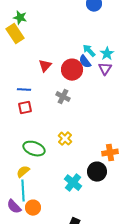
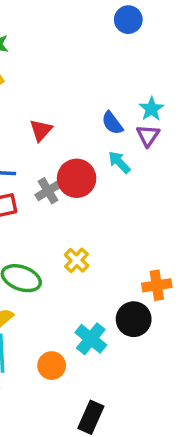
cyan arrow: (89, 51) -> (119, 162), moved
red circle: (72, 70) -> (77, 178), moved
gray cross: (63, 97) -> (48, 191), moved, turned 32
orange circle: (33, 208) -> (52, 366), moved

